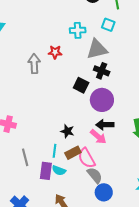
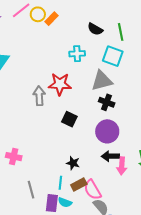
cyan square: (108, 25) -> (113, 56), size x1.5
cyan cross: (78, 30) -> (77, 54), moved
red star: (55, 52) -> (60, 84), size x1.6
black square: (81, 85) -> (69, 119), moved
pink arrow: (98, 137) -> (122, 166), moved, turned 54

